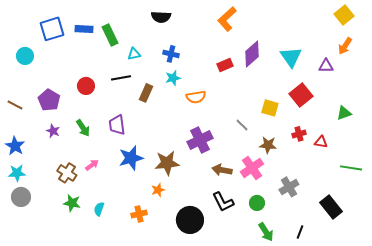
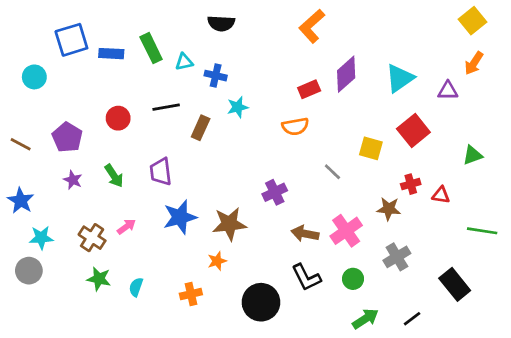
blue rectangle: (84, 29) -> (111, 54), moved
cyan triangle: (134, 54) -> (184, 62), moved
blue cross: (171, 54) -> (216, 76), moved
cyan triangle: (291, 57) -> (400, 78), turned 30
orange semicircle: (196, 97) -> (295, 126), moved
purple cross: (200, 140) -> (275, 192), size x0.7
brown star: (268, 145) -> (389, 209), moved
cyan star: (17, 173) -> (41, 238), moved
green arrow: (266, 232) -> (365, 319), turned -90
black line: (300, 232) -> (412, 319), turned 32

